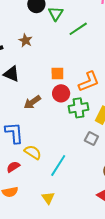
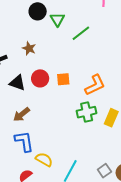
red circle: (61, 93) -> (40, 78), moved
brown arrow: (32, 102) -> (22, 114), moved
gray square: (91, 139) -> (104, 171), moved, turned 32

